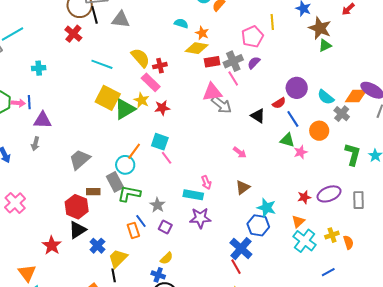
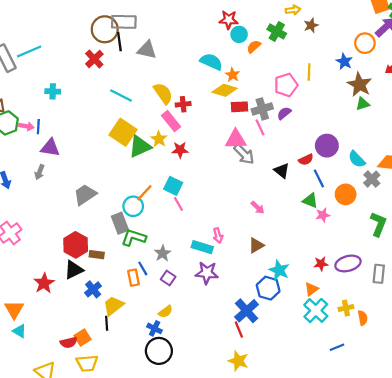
cyan semicircle: (181, 23) -> (211, 62), size x1.5
brown rectangle: (93, 192) -> (97, 255), moved

